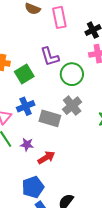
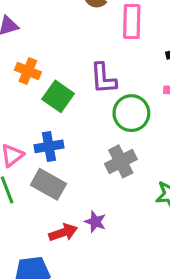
green square: (24, 74) -> (58, 96), turned -36
gray rectangle: (50, 118) -> (48, 184), moved
purple star: (27, 145) -> (95, 222), moved

